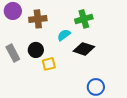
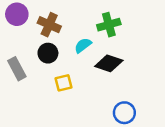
brown cross: (38, 19) -> (49, 25), turned 30
black circle: (36, 50) -> (48, 53), moved

